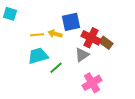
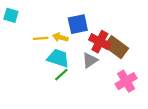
brown rectangle: (106, 43) -> (116, 47), size x1.5
cyan trapezoid: (38, 56) -> (58, 58), moved, turned 35
pink cross: (92, 83) -> (126, 81), moved

